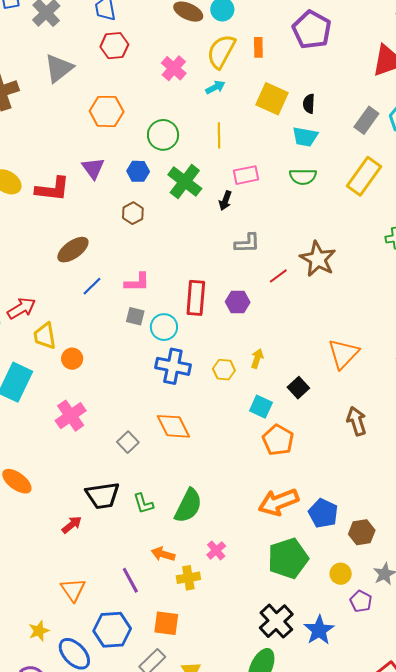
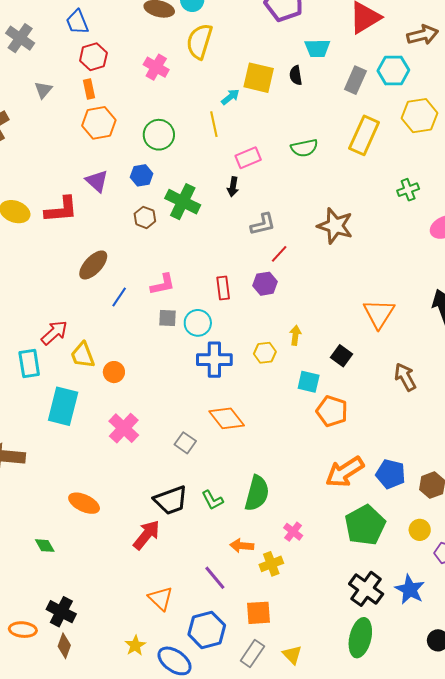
orange rectangle: (258, 47) -> (89, 89), moved
gray triangle: (59, 68) -> (43, 90), size x0.6
cyan arrow: (215, 87) -> (230, 97), moved
cyan trapezoid: (305, 137) -> (317, 48), moved
green cross: (185, 182) -> (183, 202), moved
red line: (278, 276) -> (279, 254), moved
red rectangle: (196, 298) -> (223, 288), size x0.7
red arrow: (72, 525) -> (146, 535), size x1.5

